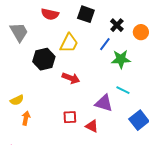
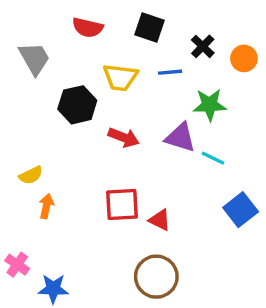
yellow trapezoid: (69, 43) -> (120, 77), turned 70
blue line: (105, 44) -> (170, 72), moved, turned 48
purple triangle: (104, 103) -> (180, 137), moved
red square: (70, 117) -> (122, 204), size x1.5

